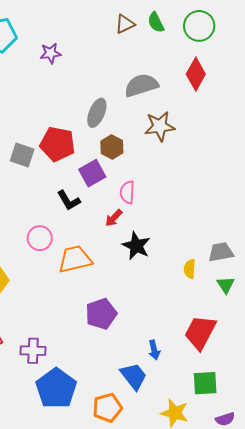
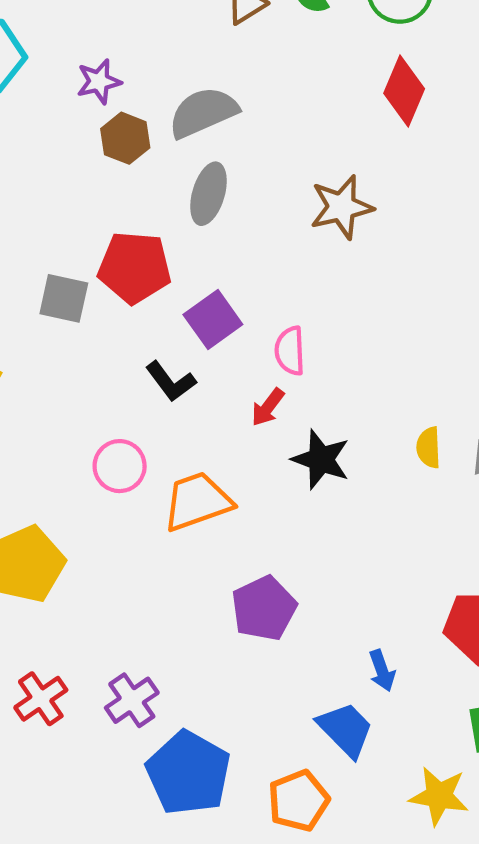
gray semicircle: (141, 85) -> (203, 112), moved
brown hexagon: (112, 147) -> (125, 138), moved
yellow semicircle: (190, 269) -> (429, 448), moved
purple cross: (33, 351) -> (132, 700), turned -30

